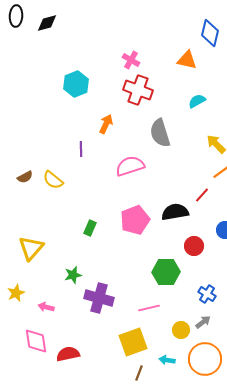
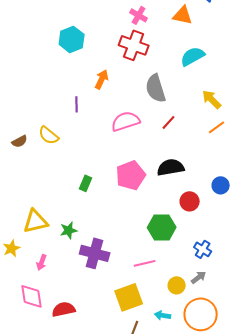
pink cross: (131, 60) -> (139, 15), moved
cyan semicircle: (197, 101) -> (193, 56), size x1.4
brown semicircle: (25, 177) -> (20, 141), moved
red line: (202, 195) -> (169, 122), moved
yellow triangle: (31, 248) -> (36, 221), moved, turned 36
pink arrow: (46, 307) -> (42, 262), turned -84

